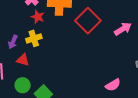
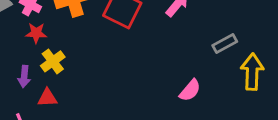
red star: (38, 17) -> (36, 33), moved

